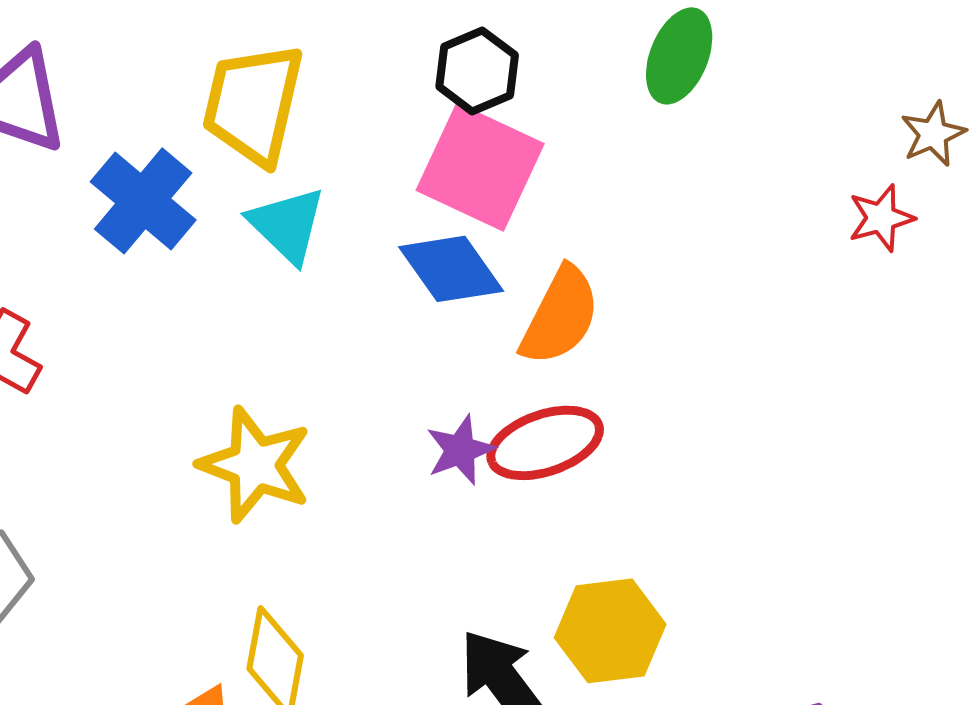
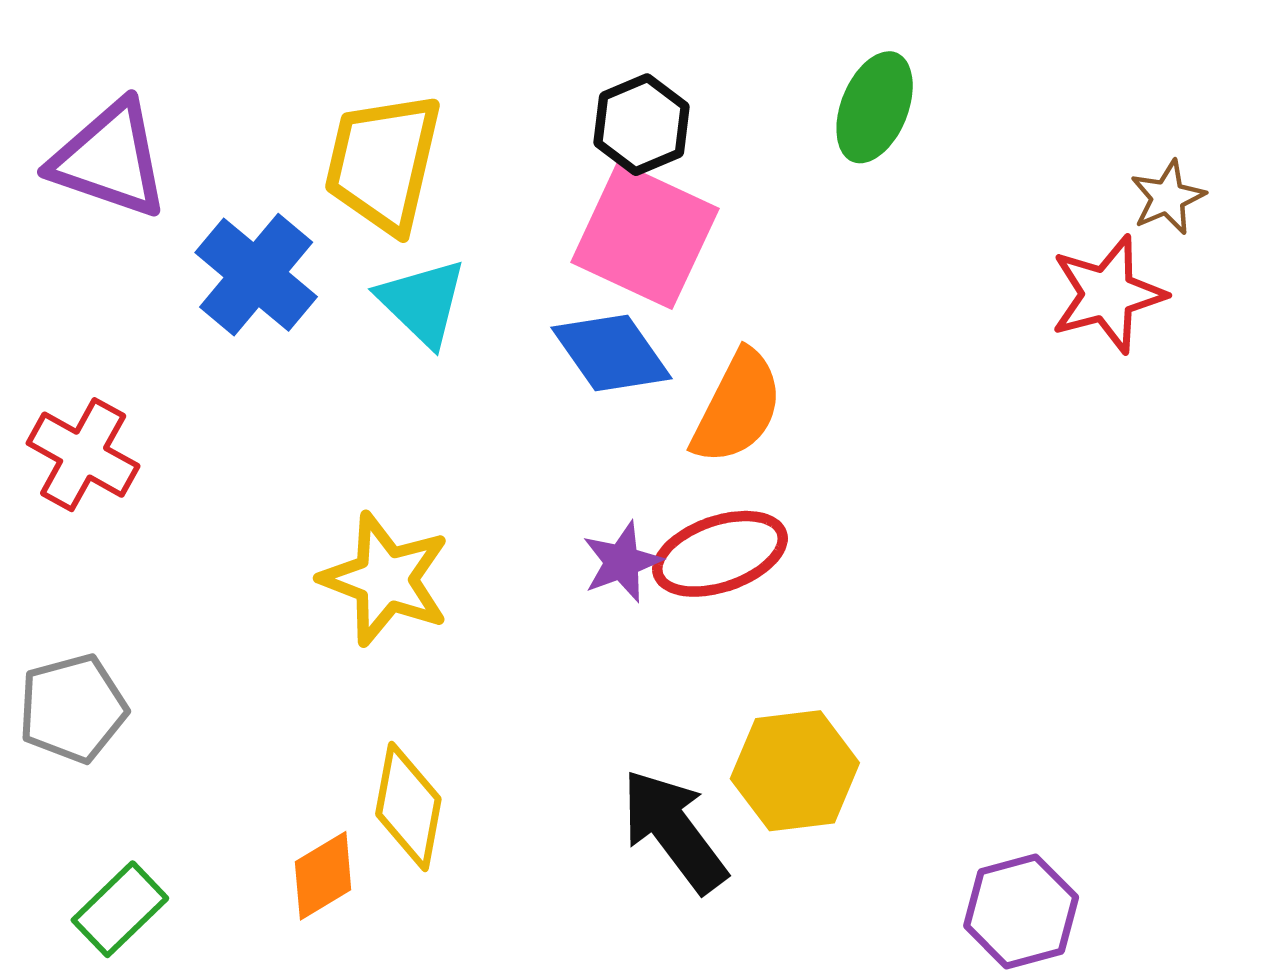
red star: (881, 218) -> (1108, 294), size x1.5

